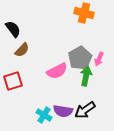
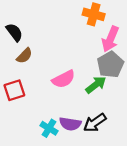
gray pentagon: (80, 58) -> (110, 65), moved
pink arrow: (99, 59) -> (110, 39), moved, size x1.6
green arrow: (86, 76) -> (96, 85), turned 42

